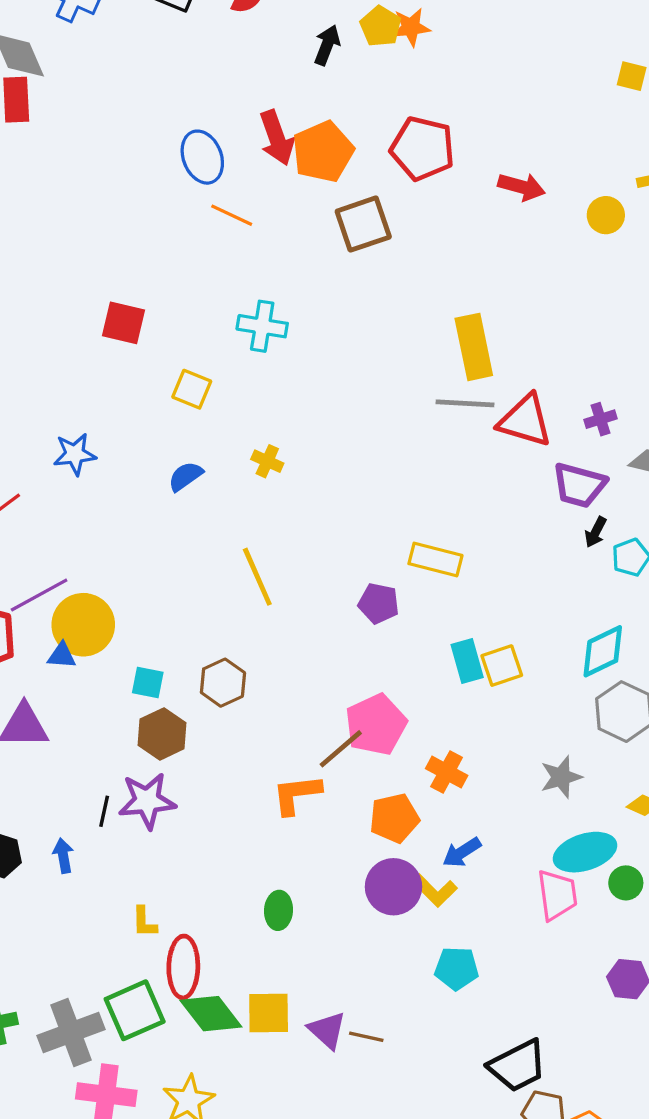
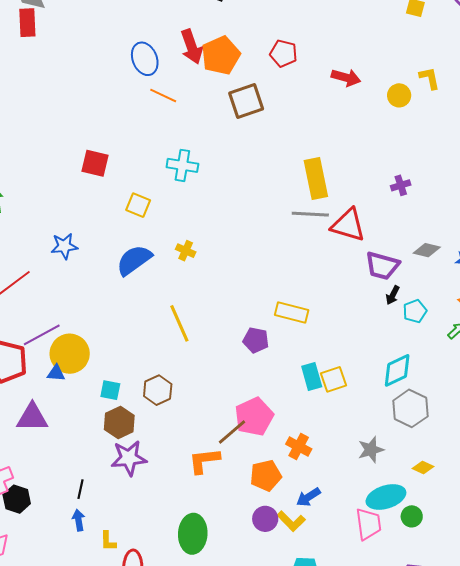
red pentagon: (422, 148) -> (284, 53), size x0.7
purple cross: (600, 419) -> (401, 185), moved
blue semicircle: (185, 476) -> (134, 260), size x1.6
purple star: (147, 801) -> (129, 458), moved
black line: (104, 811) -> (80, 489), moved
blue arrow: (63, 856) -> (79, 520), moved
purple circle: (393, 887) -> (265, 519), size x0.7
green ellipse: (279, 910) -> (193, 534), size x1.6

